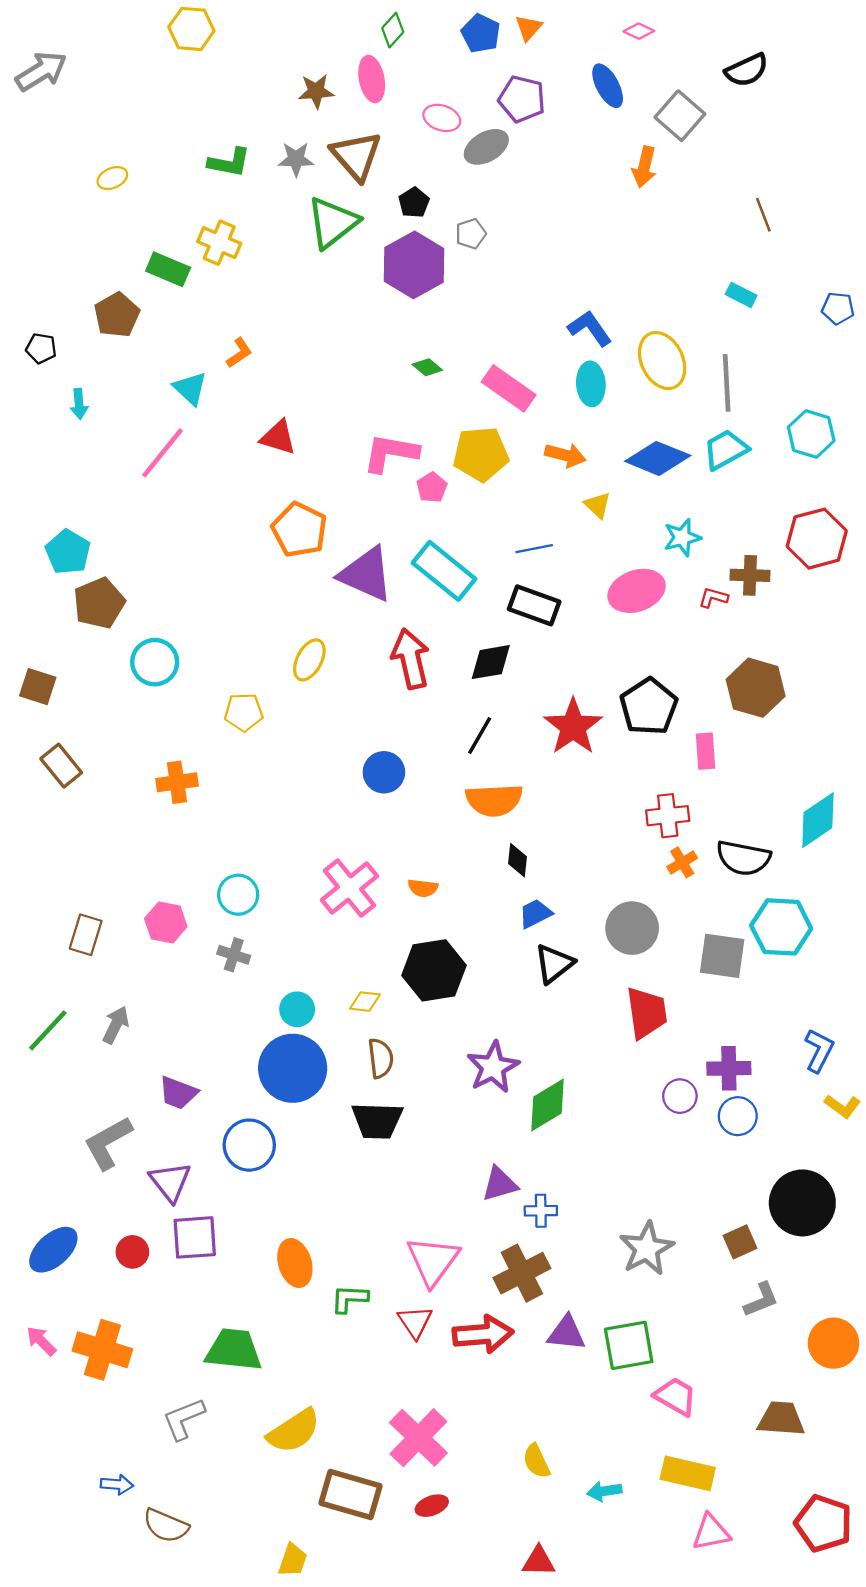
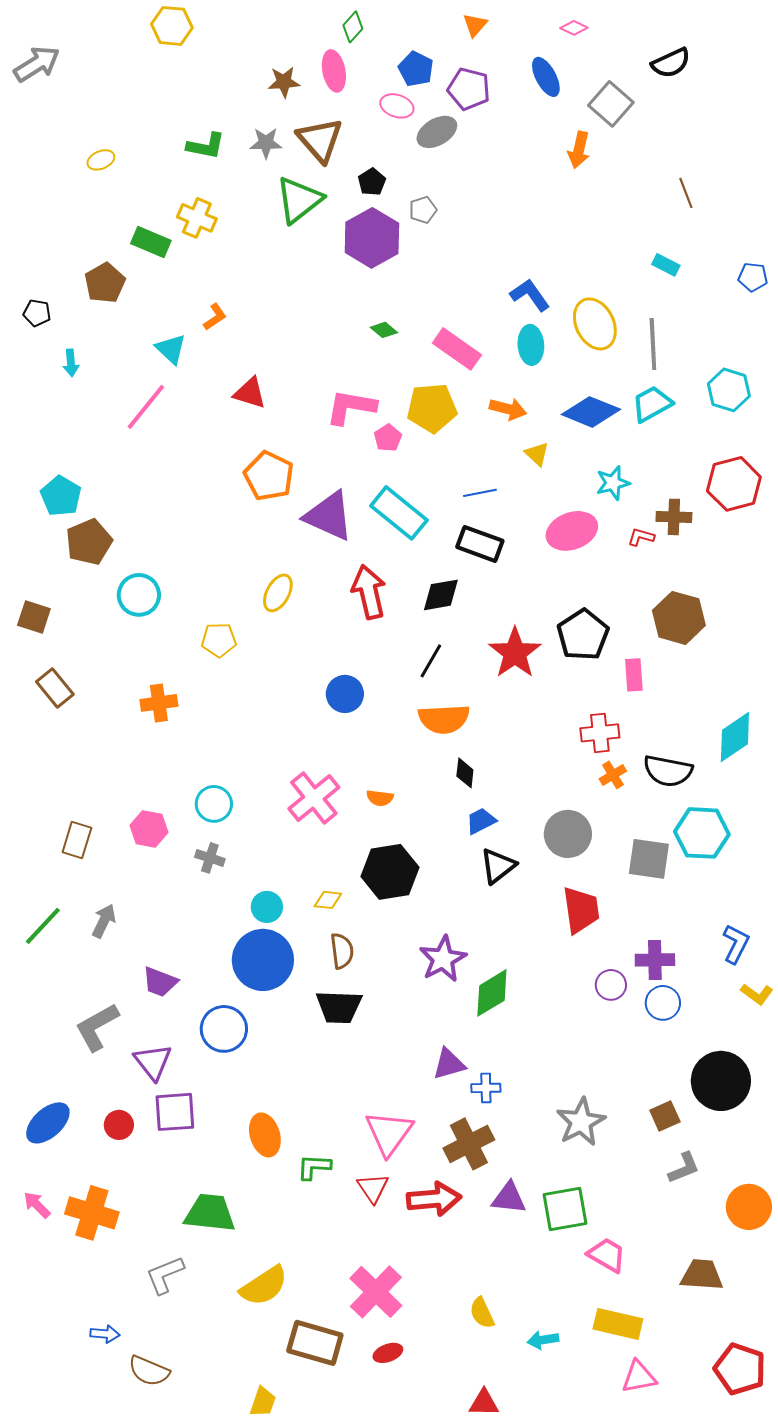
blue pentagon: (481, 33) -> (416, 69), moved

